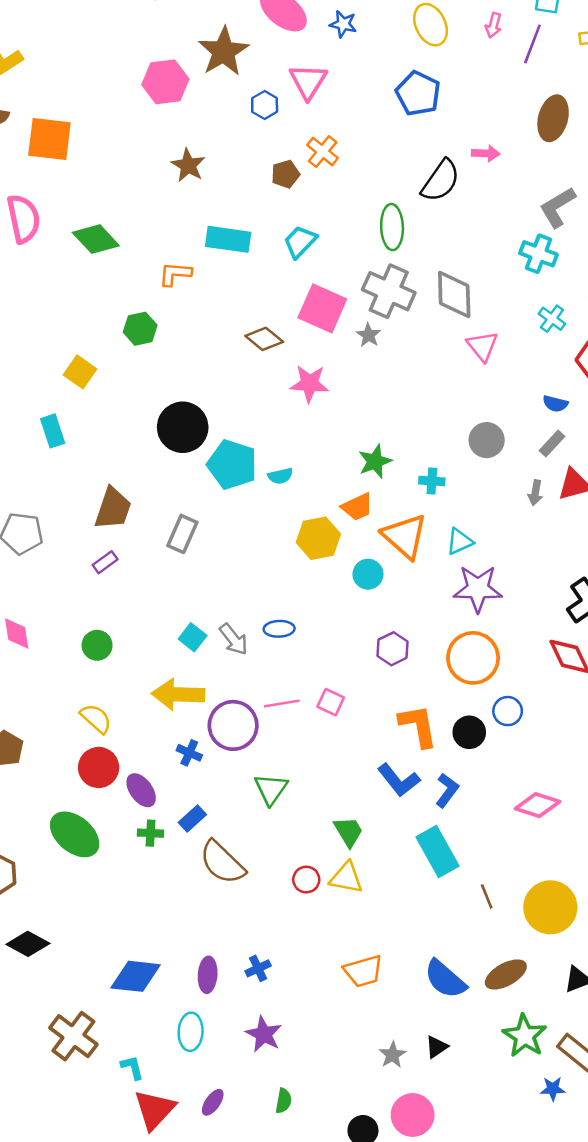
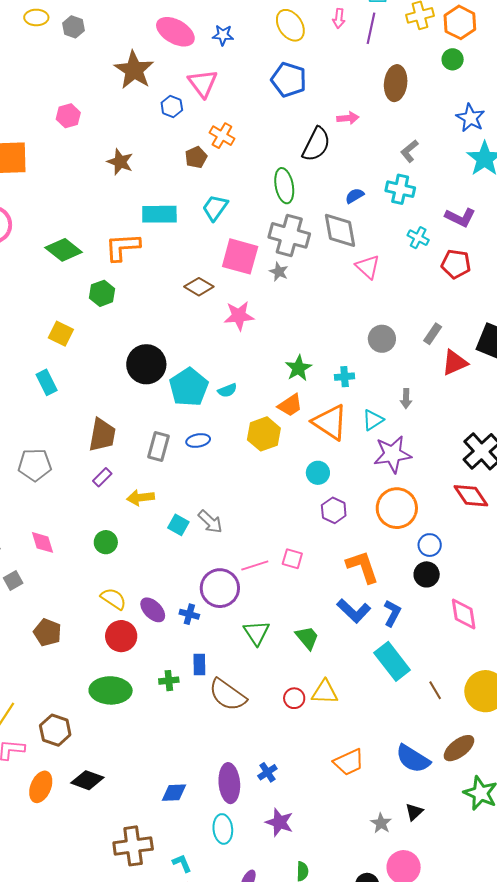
pink hexagon: (165, 82) -> (68, 116), moved, size x0.7
gray L-shape: (558, 207) -> (409, 151), size x0.7
green diamond: (96, 239) -> (64, 250), moved
orange L-shape: (175, 274) -> (123, 247), size x1.4
blue semicircle: (555, 404) -> (355, 196), moved, turned 144
cyan pentagon: (232, 464) -> (189, 387), turned 30
gray arrow: (535, 493) -> (406, 399), moved
cyan circle: (368, 574) -> (318, 473), moved
blue ellipse: (279, 629) -> (198, 441), moved
yellow arrow: (178, 694) -> (141, 498), moved, size x0.7
black circle: (469, 732) -> (427, 574), moved
purple ellipse: (141, 790) -> (153, 610), moved
pink diamond: (538, 805) -> (464, 614), turned 72
blue rectangle: (192, 819) -> (199, 664), turned -40
green trapezoid: (349, 832) -> (307, 638), moved
green ellipse: (75, 834) -> (111, 690), turned -30
purple ellipse: (208, 975) -> (229, 783), size x1.4
blue diamond: (136, 976) -> (174, 793), size x0.7
brown cross: (73, 1036) -> (133, 846), turned -36

